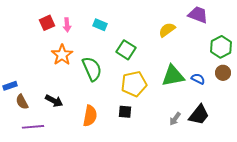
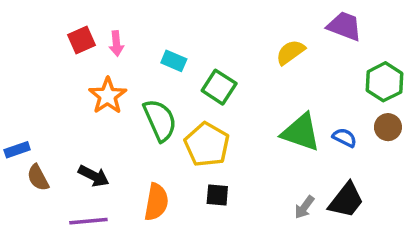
cyan rectangle: (100, 25) -> (174, 61), moved
green triangle: (173, 76) -> (301, 132), turned 30
yellow pentagon: (134, 84) -> (207, 145), moved, turned -30
purple line: (33, 127) -> (88, 221), moved

